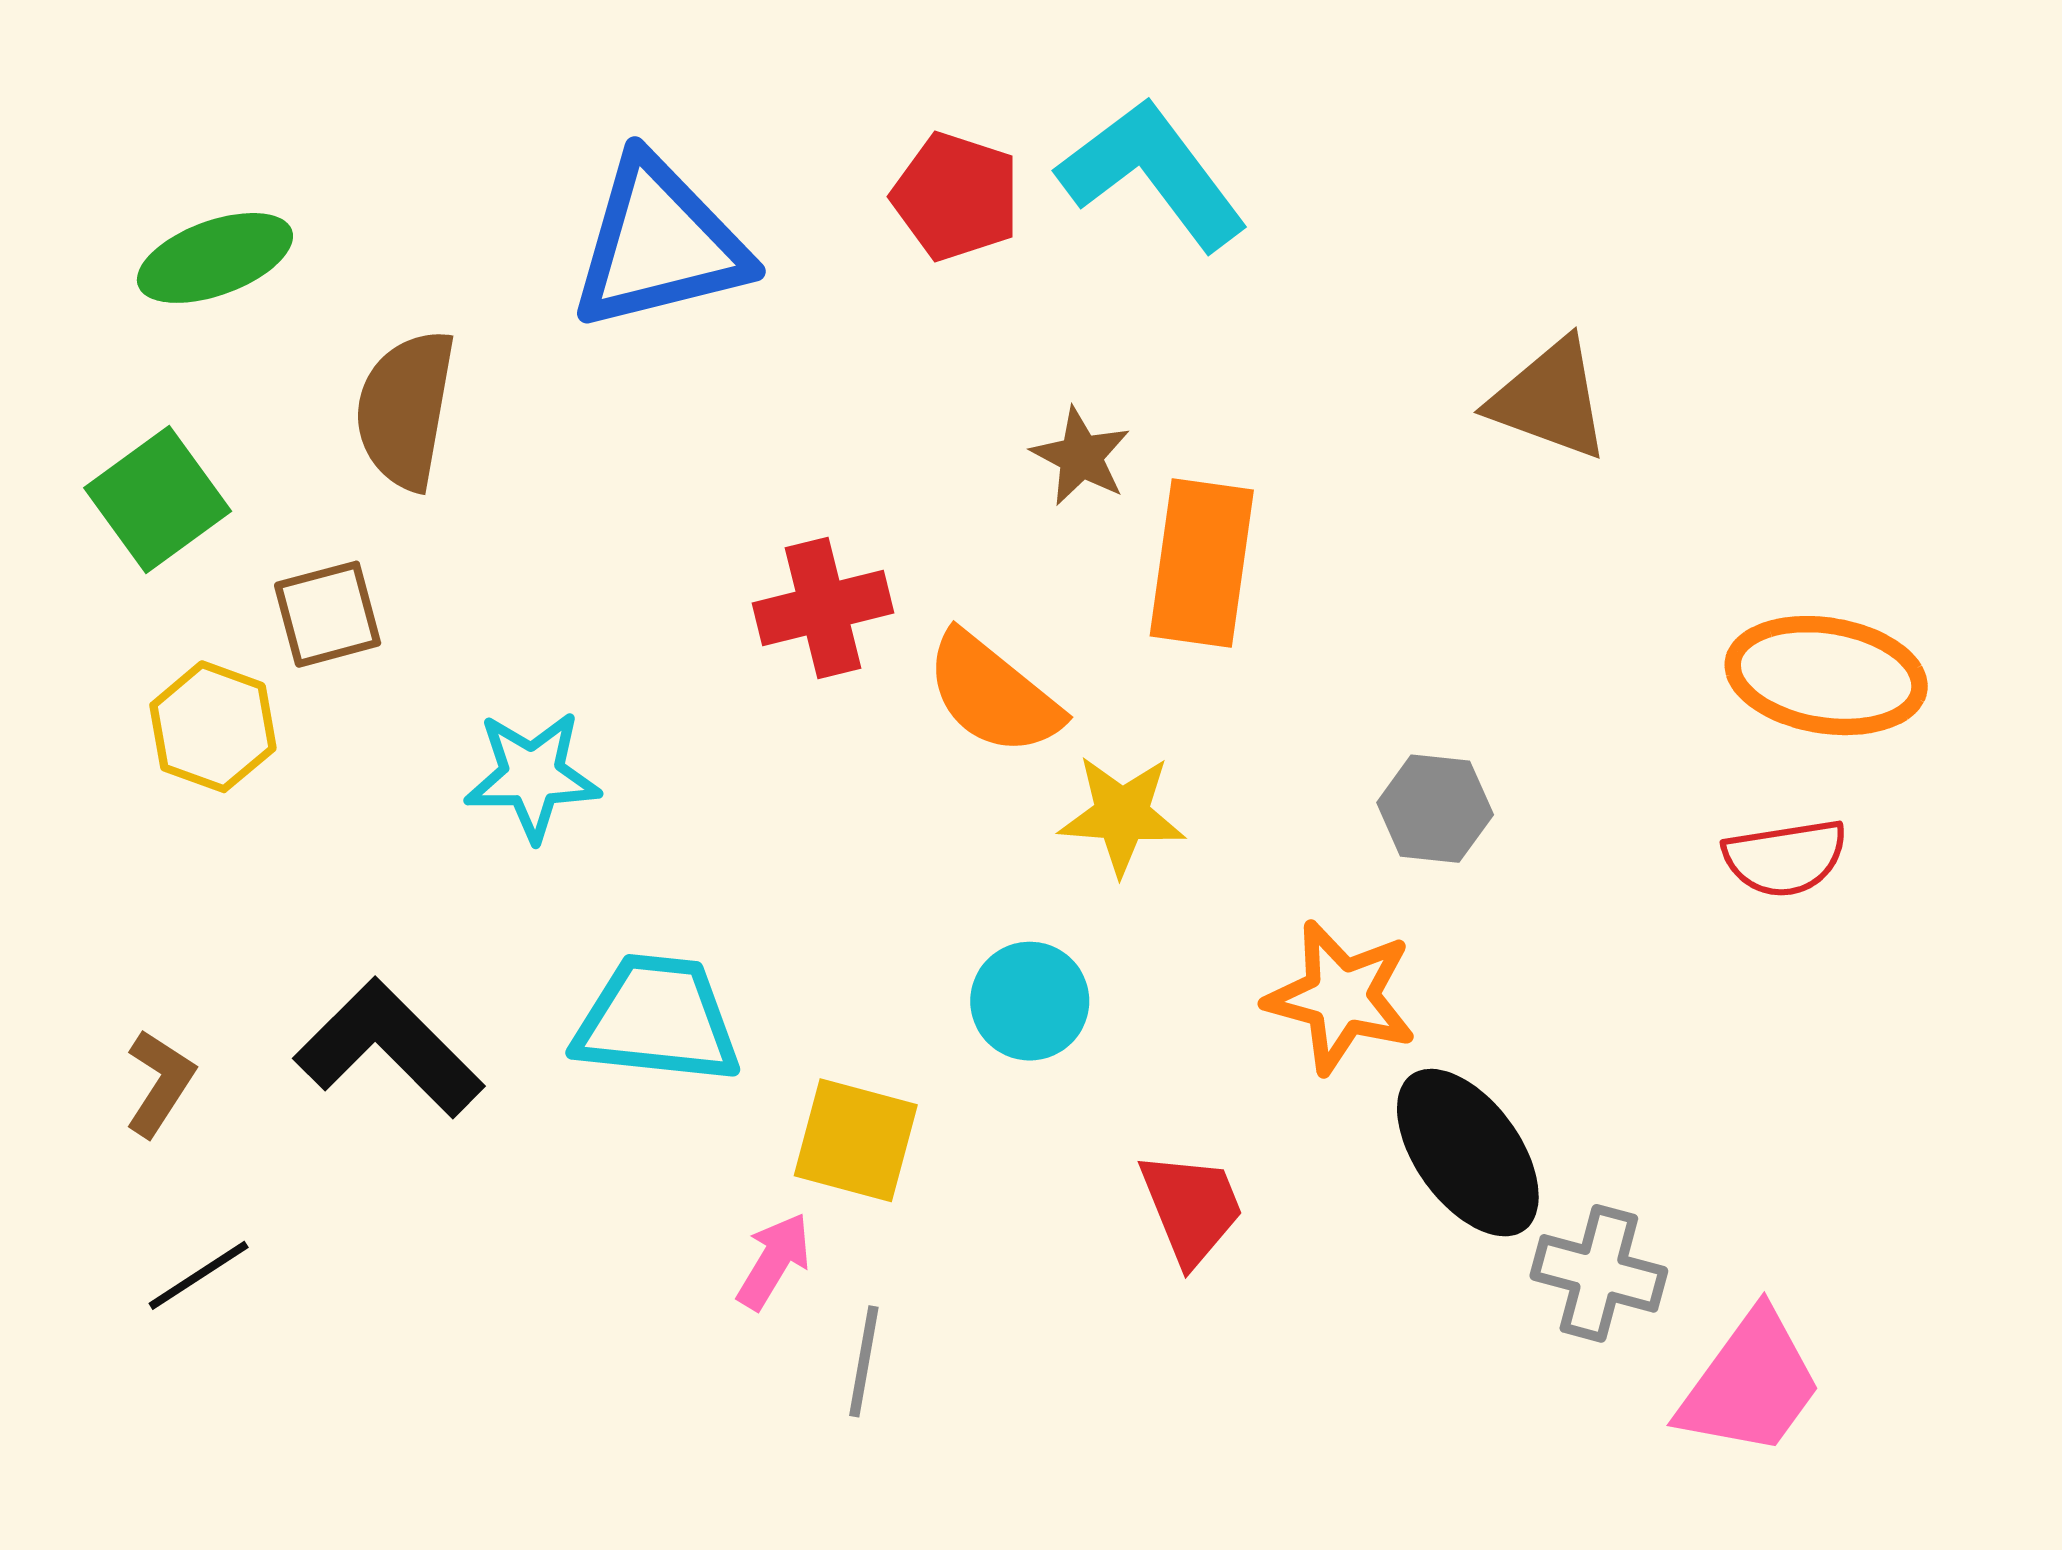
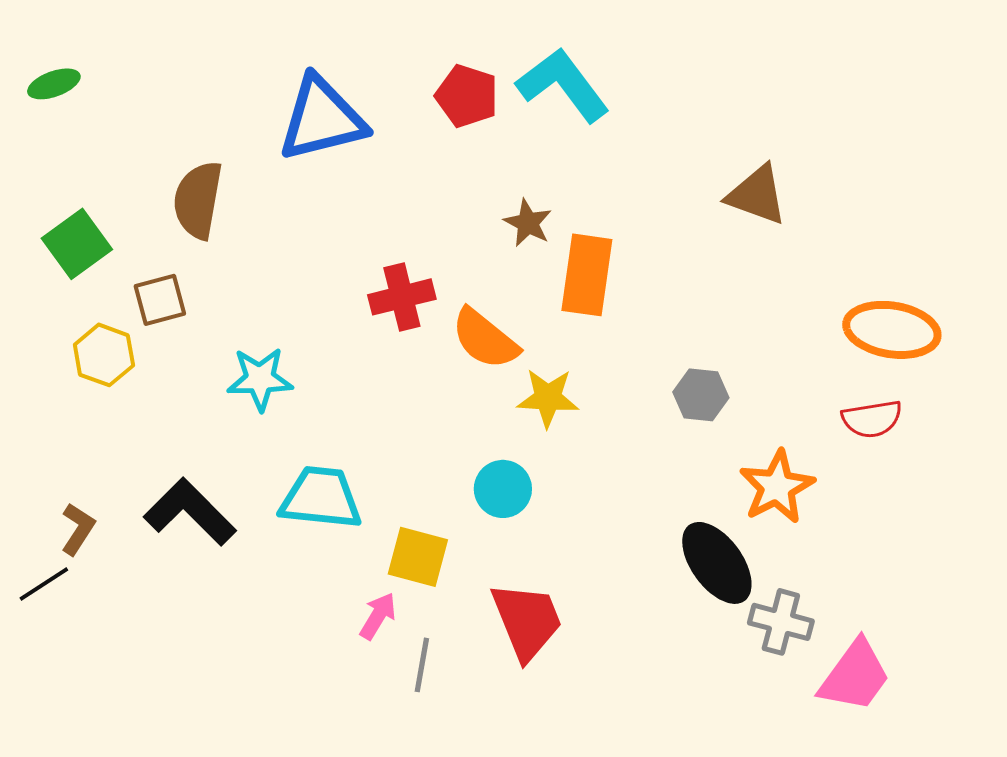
green ellipse: (215, 258) -> (54, 84), moved, size x0.7
orange star: (1341, 997) -> (777, 487), moved, turned 30
red trapezoid: (1191, 1208) -> (527, 621), moved, size x1.4
black line: (199, 1275) -> (44, 584), moved

